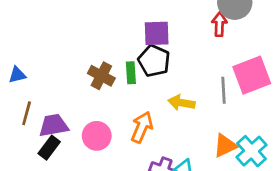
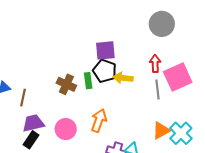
red arrow: (219, 24) -> (155, 64), moved
yellow arrow: (181, 103) -> (123, 78), moved
brown line: (27, 113) -> (23, 98), moved

